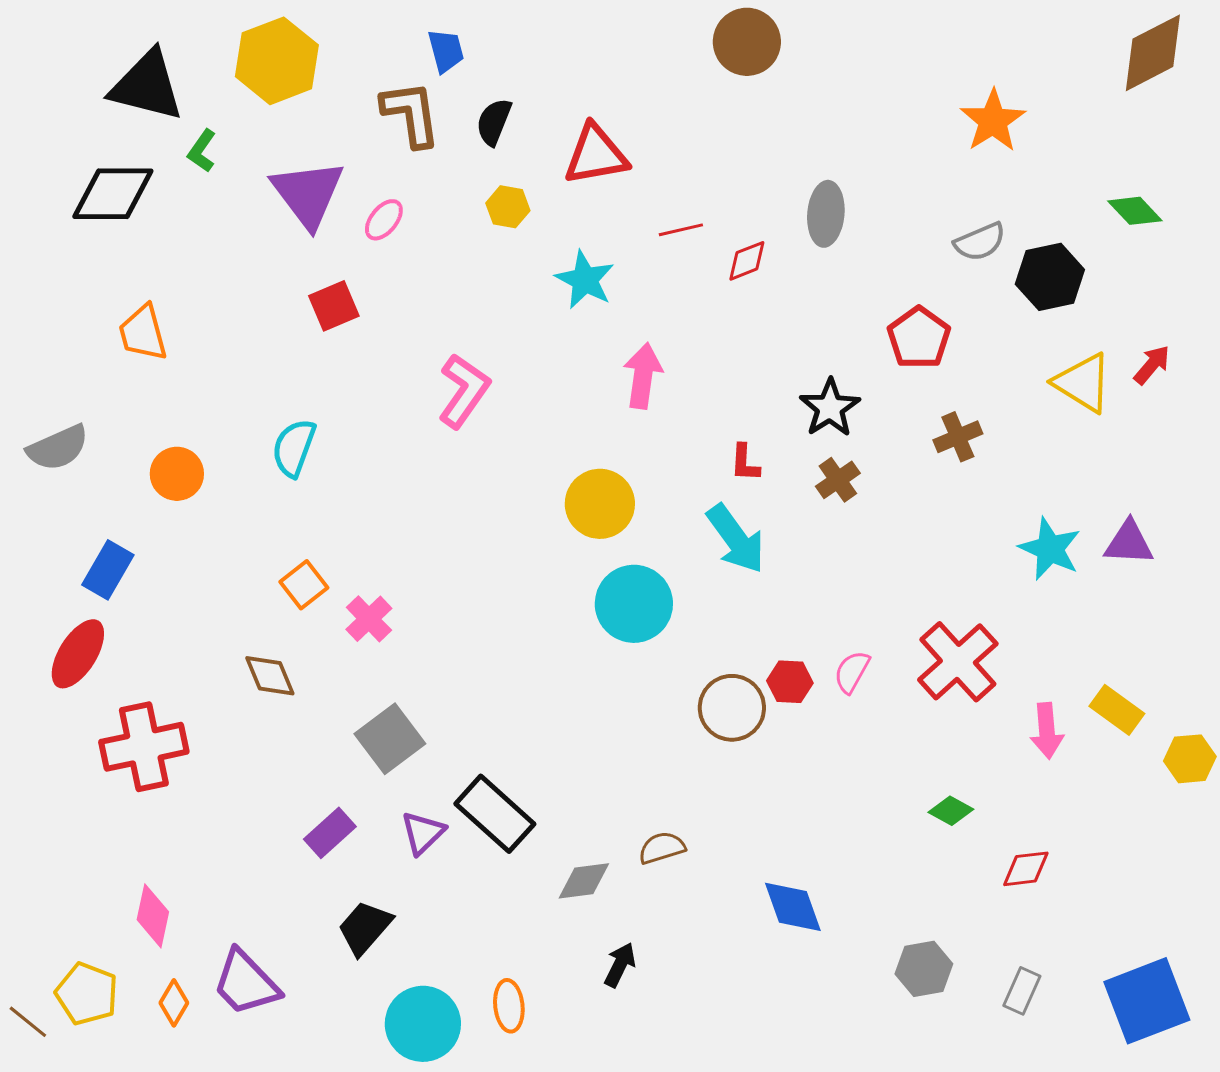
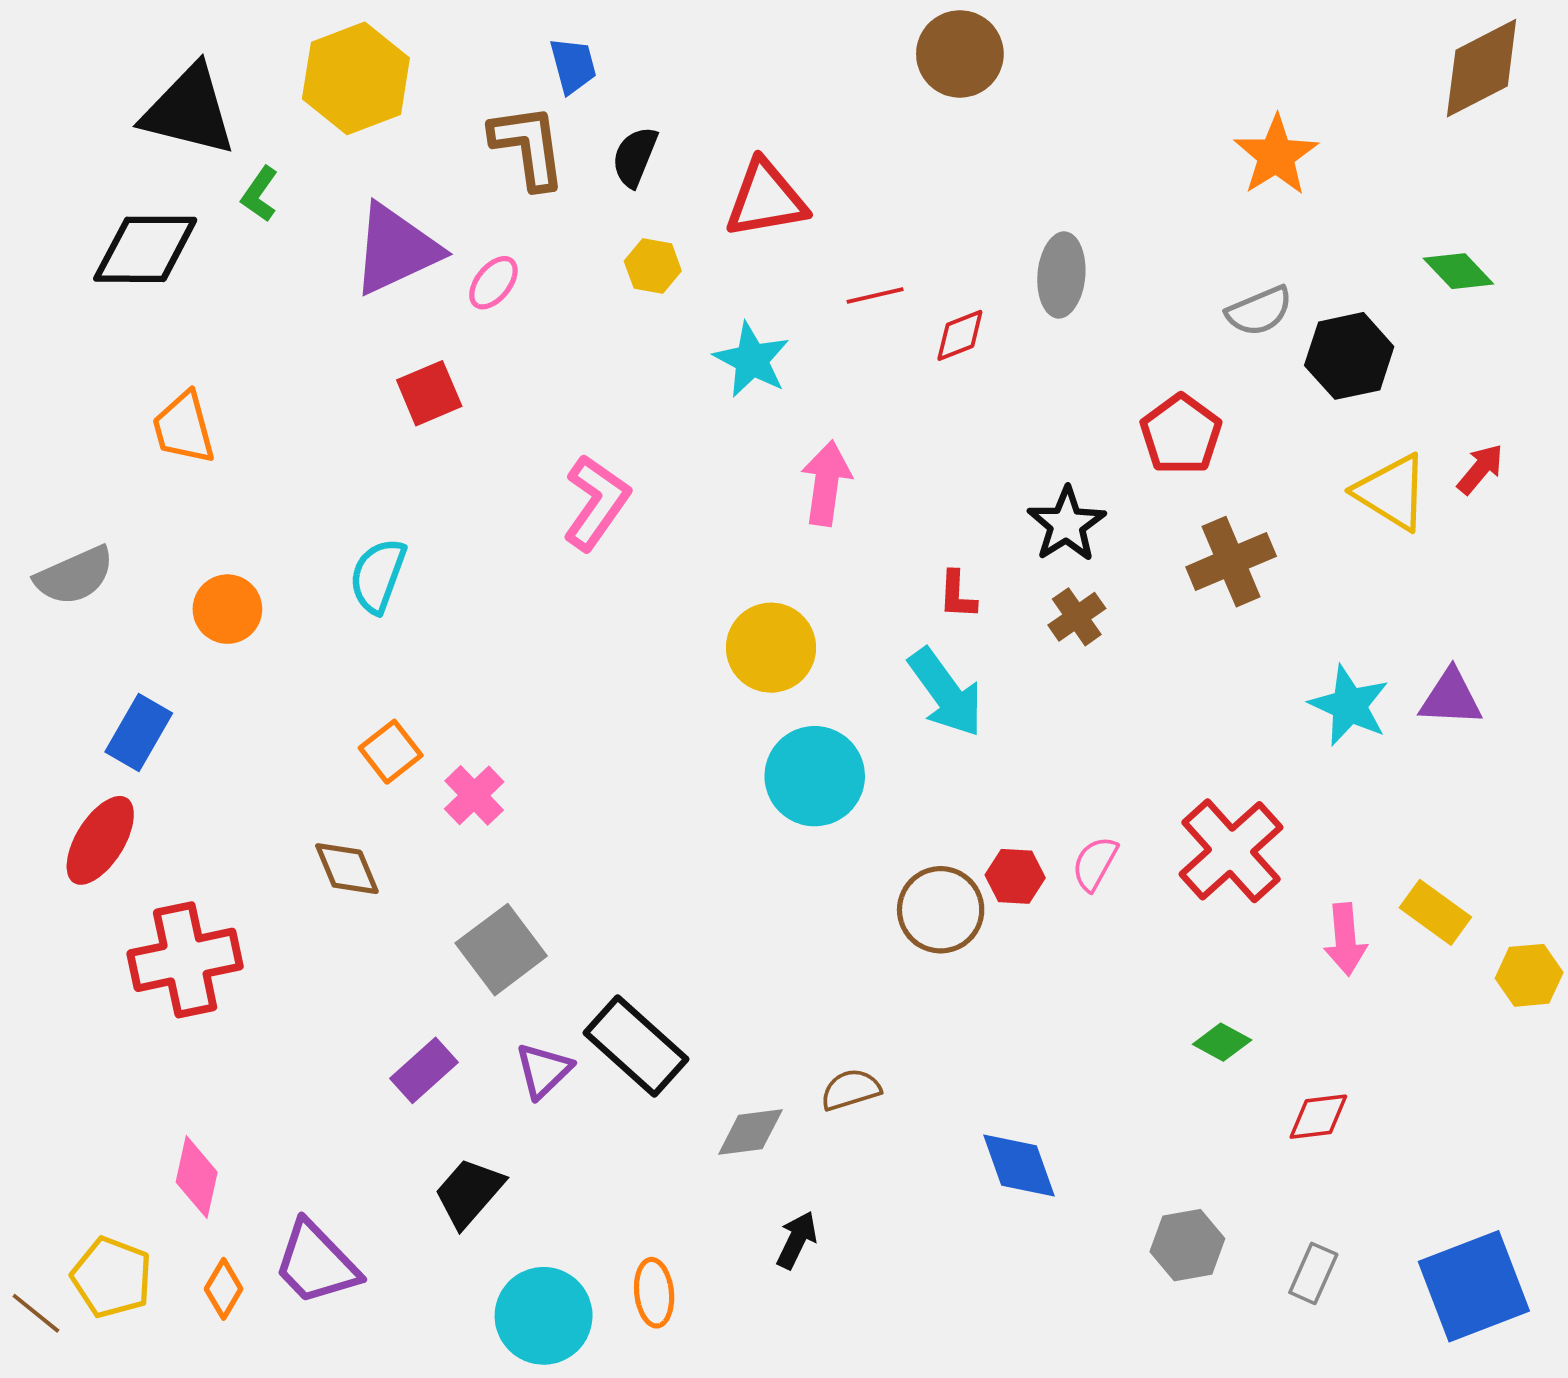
purple triangle: (308, 194) -> (396, 249), turned 42
brown cross: (958, 437) -> (1231, 562), size x1.4

